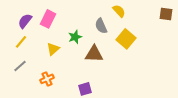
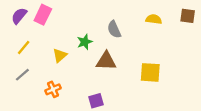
yellow semicircle: (119, 11) -> (154, 19), moved, turned -40
pink rectangle: (48, 19) -> (43, 15), moved
purple semicircle: (25, 21) -> (19, 16), moved
yellow square: (126, 39) -> (150, 72), moved, turned -36

